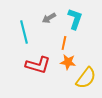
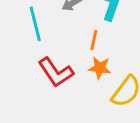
red L-shape: (38, 65) -> (56, 72), turned 40

